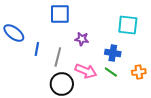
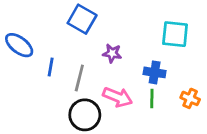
blue square: (60, 14) -> (82, 19), turned 30
green line: (111, 72) -> (152, 98), turned 56
orange cross: (139, 72) -> (190, 98), turned 32

